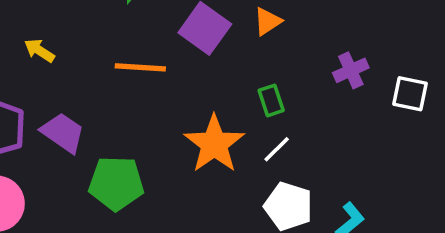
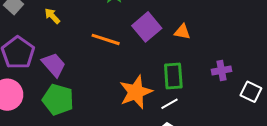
orange triangle: (268, 21) -> (182, 32), turned 30
green rectangle: (271, 100) -> (173, 76), size x1.5
green pentagon: (116, 183) -> (58, 100), moved

